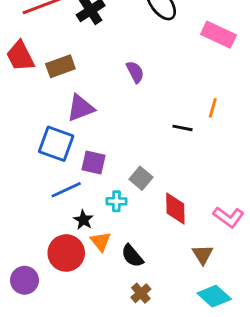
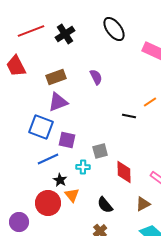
brown rectangle: (60, 66) -> (56, 77), moved
orange line: (213, 108) -> (150, 102), turned 40
gray square: (141, 178) -> (100, 151), turned 35
brown triangle: (203, 254) -> (143, 204), turned 35
black semicircle: (132, 256) -> (105, 205), moved

